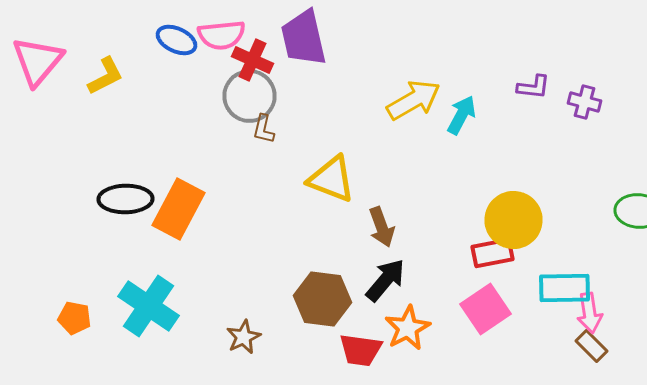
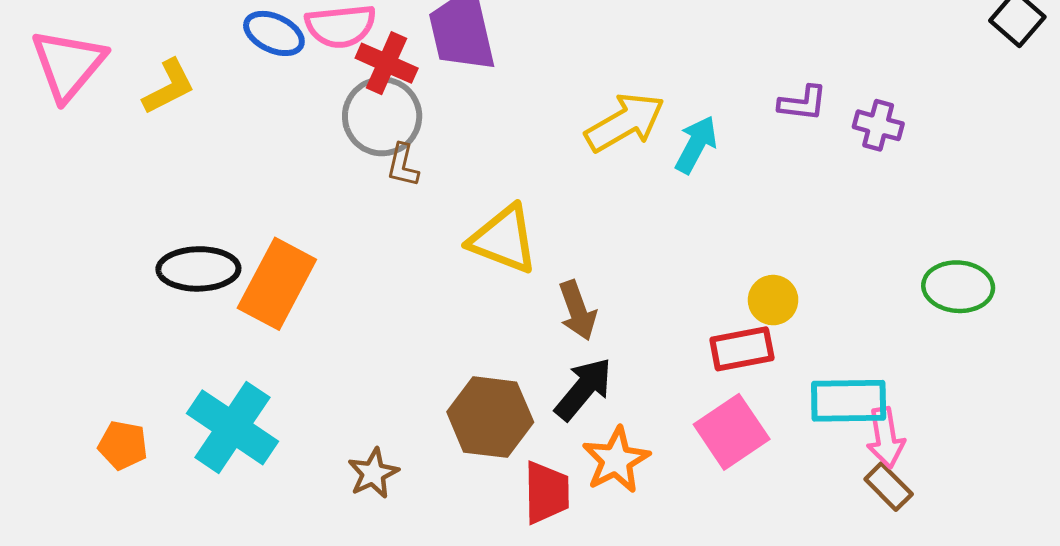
yellow circle: (514, 220) -> (773, 300), size x0.6
red trapezoid: (360, 350) -> (546, 493), turned -99

